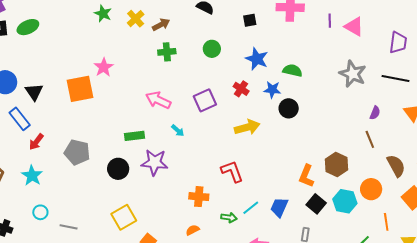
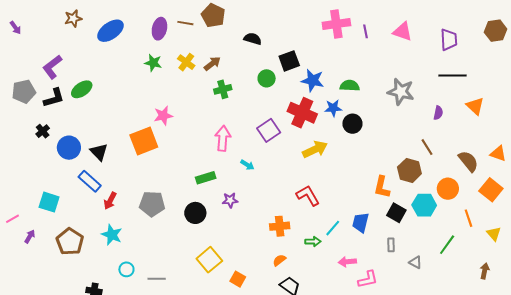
black square: (250, 20) -> (289, 61), moved, size x1.5
purple line: (330, 21) -> (366, 31), moved
pink star: (104, 67) -> (163, 116), turned 30
gray star: (353, 74) -> (401, 92), moved
red cross: (241, 89) -> (302, 113), size x1.8
pink arrow: (158, 100) -> (223, 138), turned 80
brown line: (370, 139) -> (427, 147), moved
purple star: (155, 162) -> (230, 200), size x0.6

